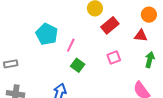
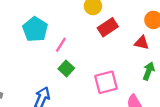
pink square: (114, 57) -> (106, 82), moved, size x1.5

